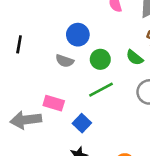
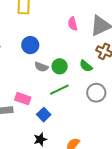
blue circle: (78, 35) -> (30, 45), moved
gray semicircle: (65, 61) -> (41, 67), moved

